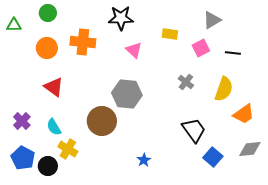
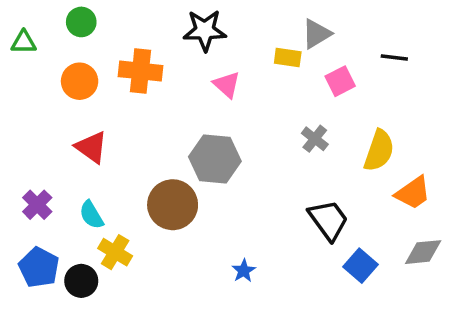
gray triangle: (212, 20) -> (316, 34), moved
black line: (233, 53) -> (394, 58), moved

